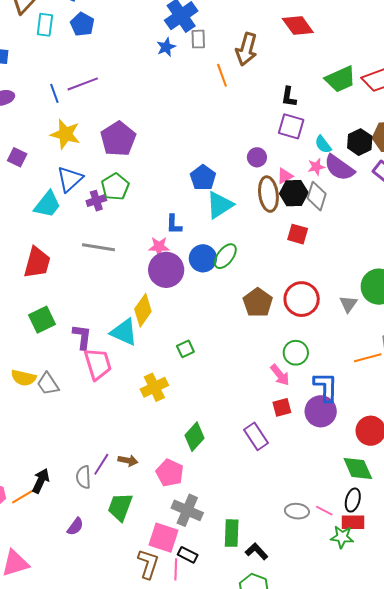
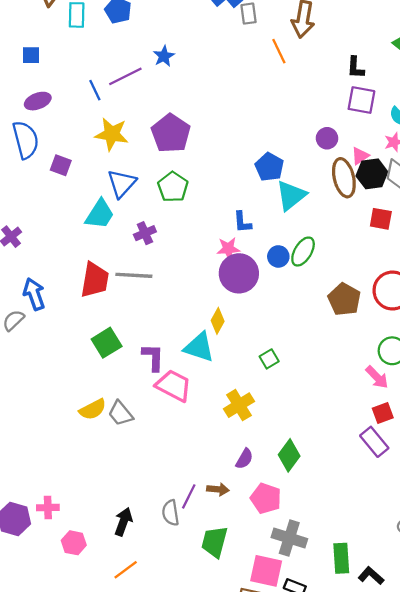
blue star: (166, 47) -> (164, 56), moved
purple cross: (96, 201) -> (145, 233), moved
gray line: (98, 247) -> (134, 275), moved
blue circle: (203, 258) -> (278, 256), size x0.7
yellow diamond: (143, 310) -> (218, 321), size x0.7
pink trapezoid: (98, 364) -> (174, 386), turned -40
yellow semicircle: (24, 378) -> (93, 409), turned -35
purple rectangle: (256, 436) -> (374, 442), moved
orange line: (23, 497) -> (126, 570), moved
purple semicircle: (75, 526) -> (244, 459), moved

